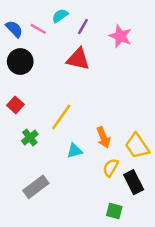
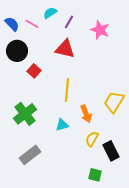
red square: (15, 105) -> (34, 71), moved
yellow line: (61, 117) -> (67, 90), moved, turned -30
green cross: (30, 137) -> (25, 114), size x1.6
yellow trapezoid: (137, 146) -> (114, 102), moved, turned 65

